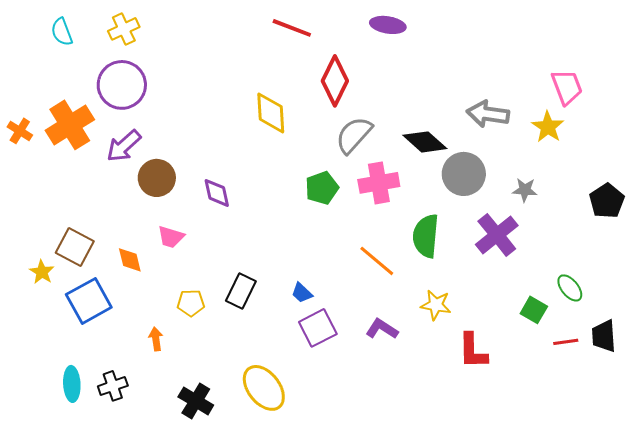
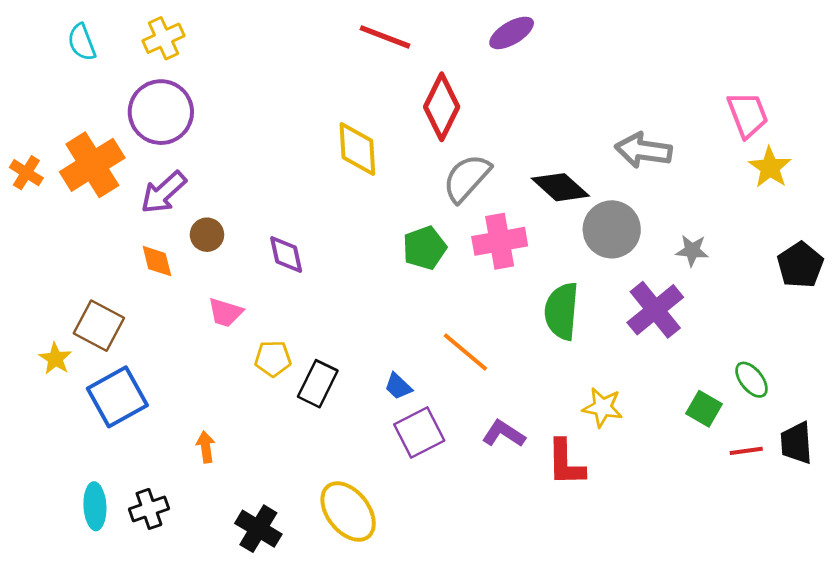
purple ellipse: (388, 25) -> (512, 33), turned -40
yellow star: (548, 127) -> (770, 167), moved
brown circle: (157, 178) -> (207, 235), size x0.7
orange diamond: (130, 260) -> (157, 261), moved
orange line: (377, 261) -> (465, 352), moved
yellow pentagon: (191, 303) -> (273, 359), moved
yellow star: (436, 305) -> (603, 407), moved
red L-shape: (473, 351) -> (566, 463), moved

